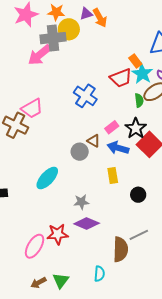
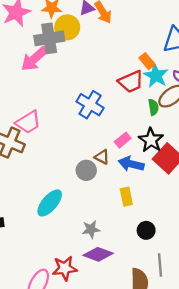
black circle: (138, 195) -> (146, 230), moved
gray line: (139, 235) -> (160, 265), turned -66

